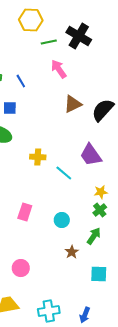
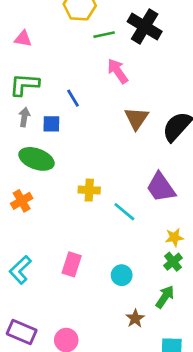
blue line: (21, 81) -> (73, 98), moved
brown triangle: (73, 104) -> (137, 118), turned -30

